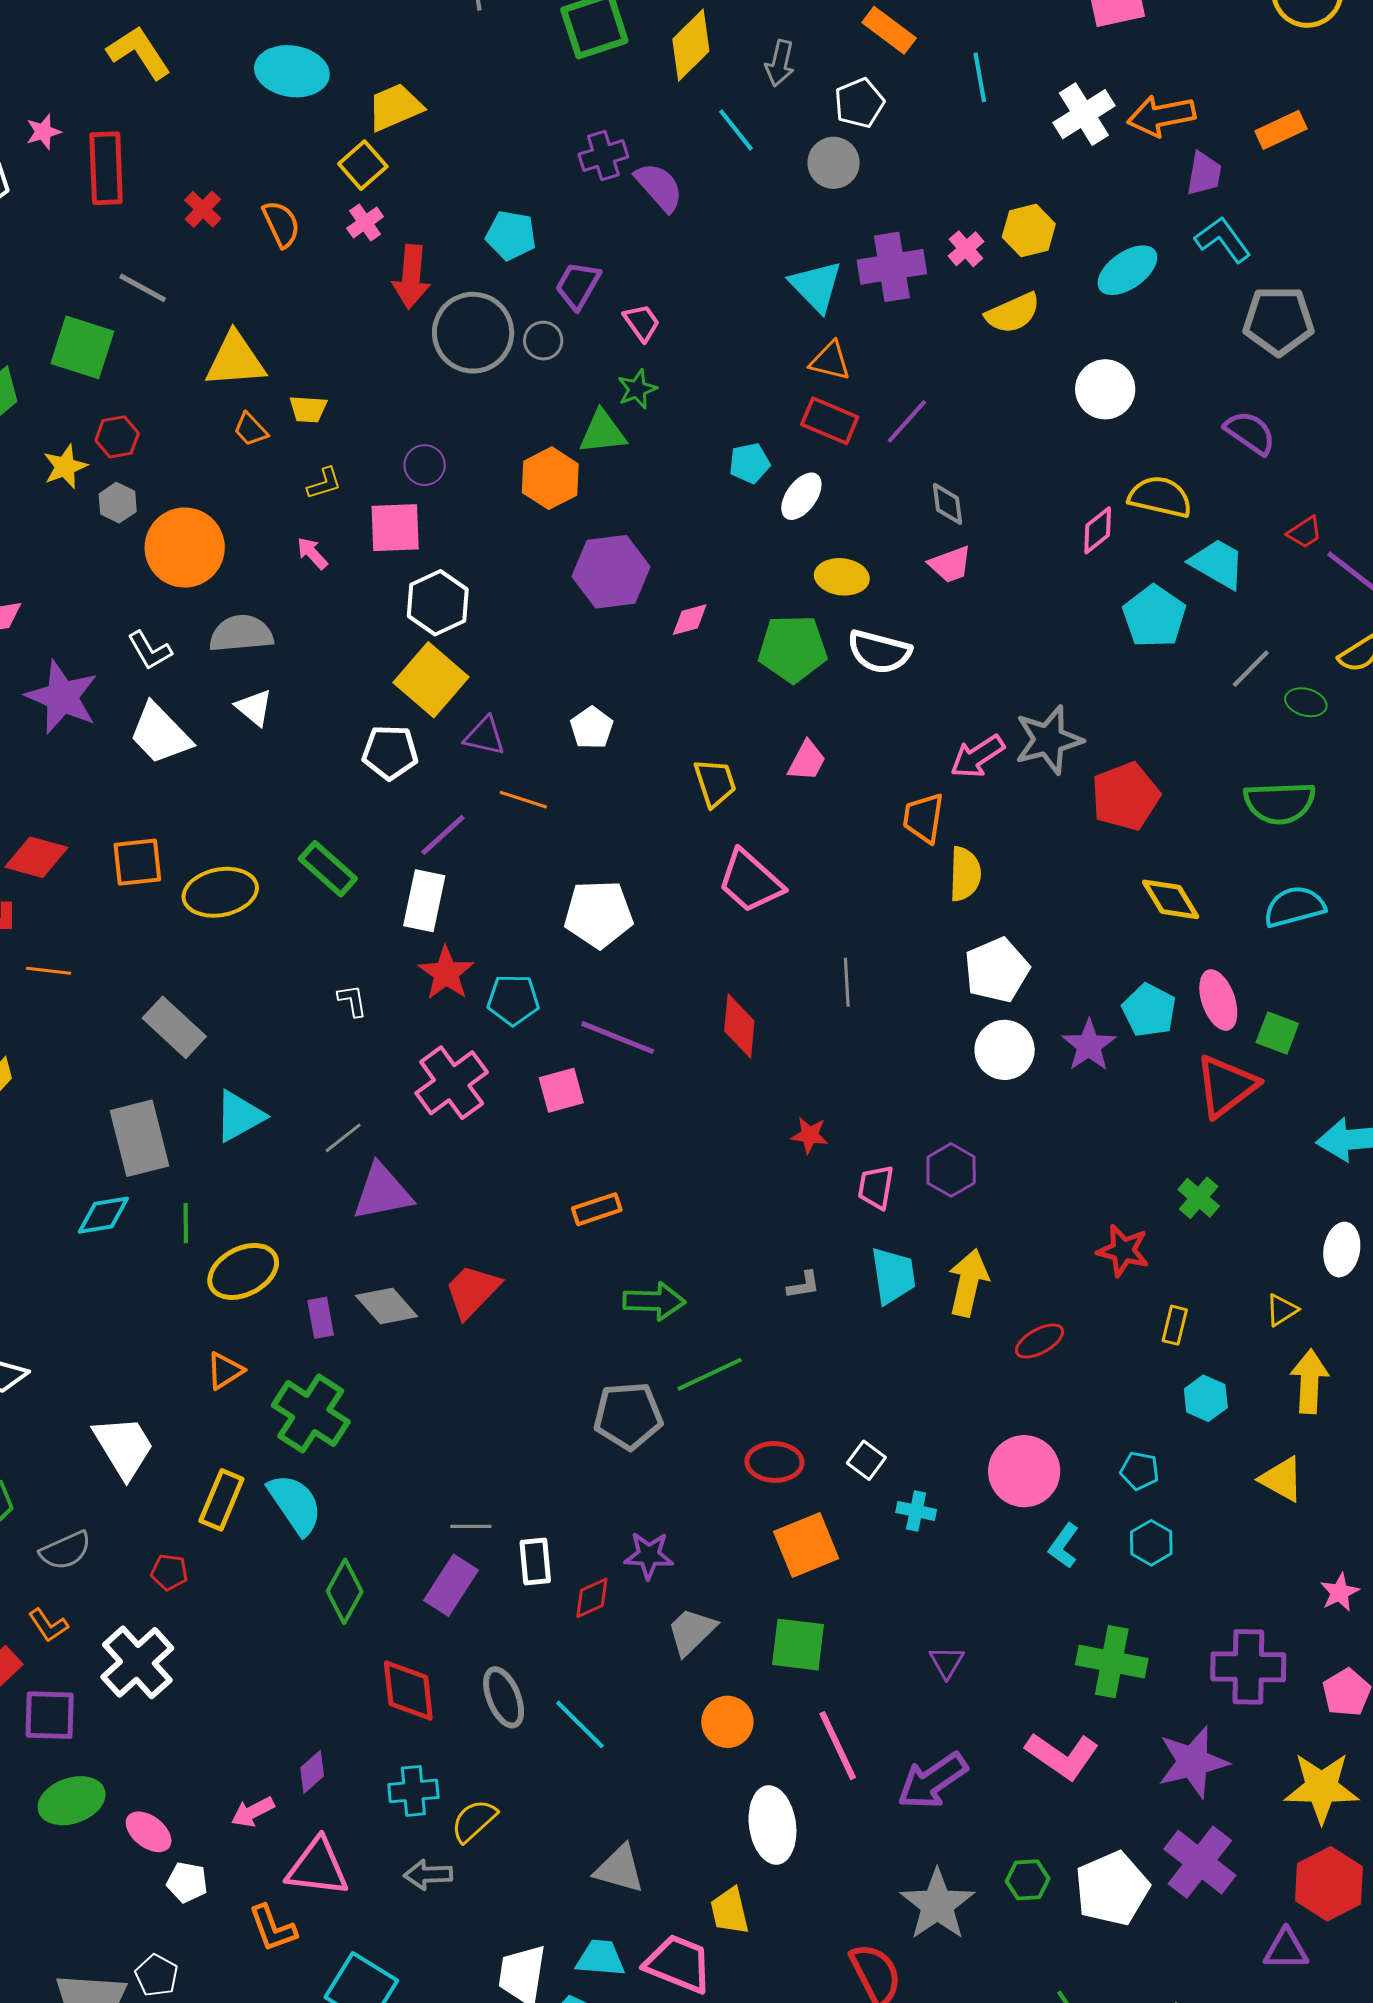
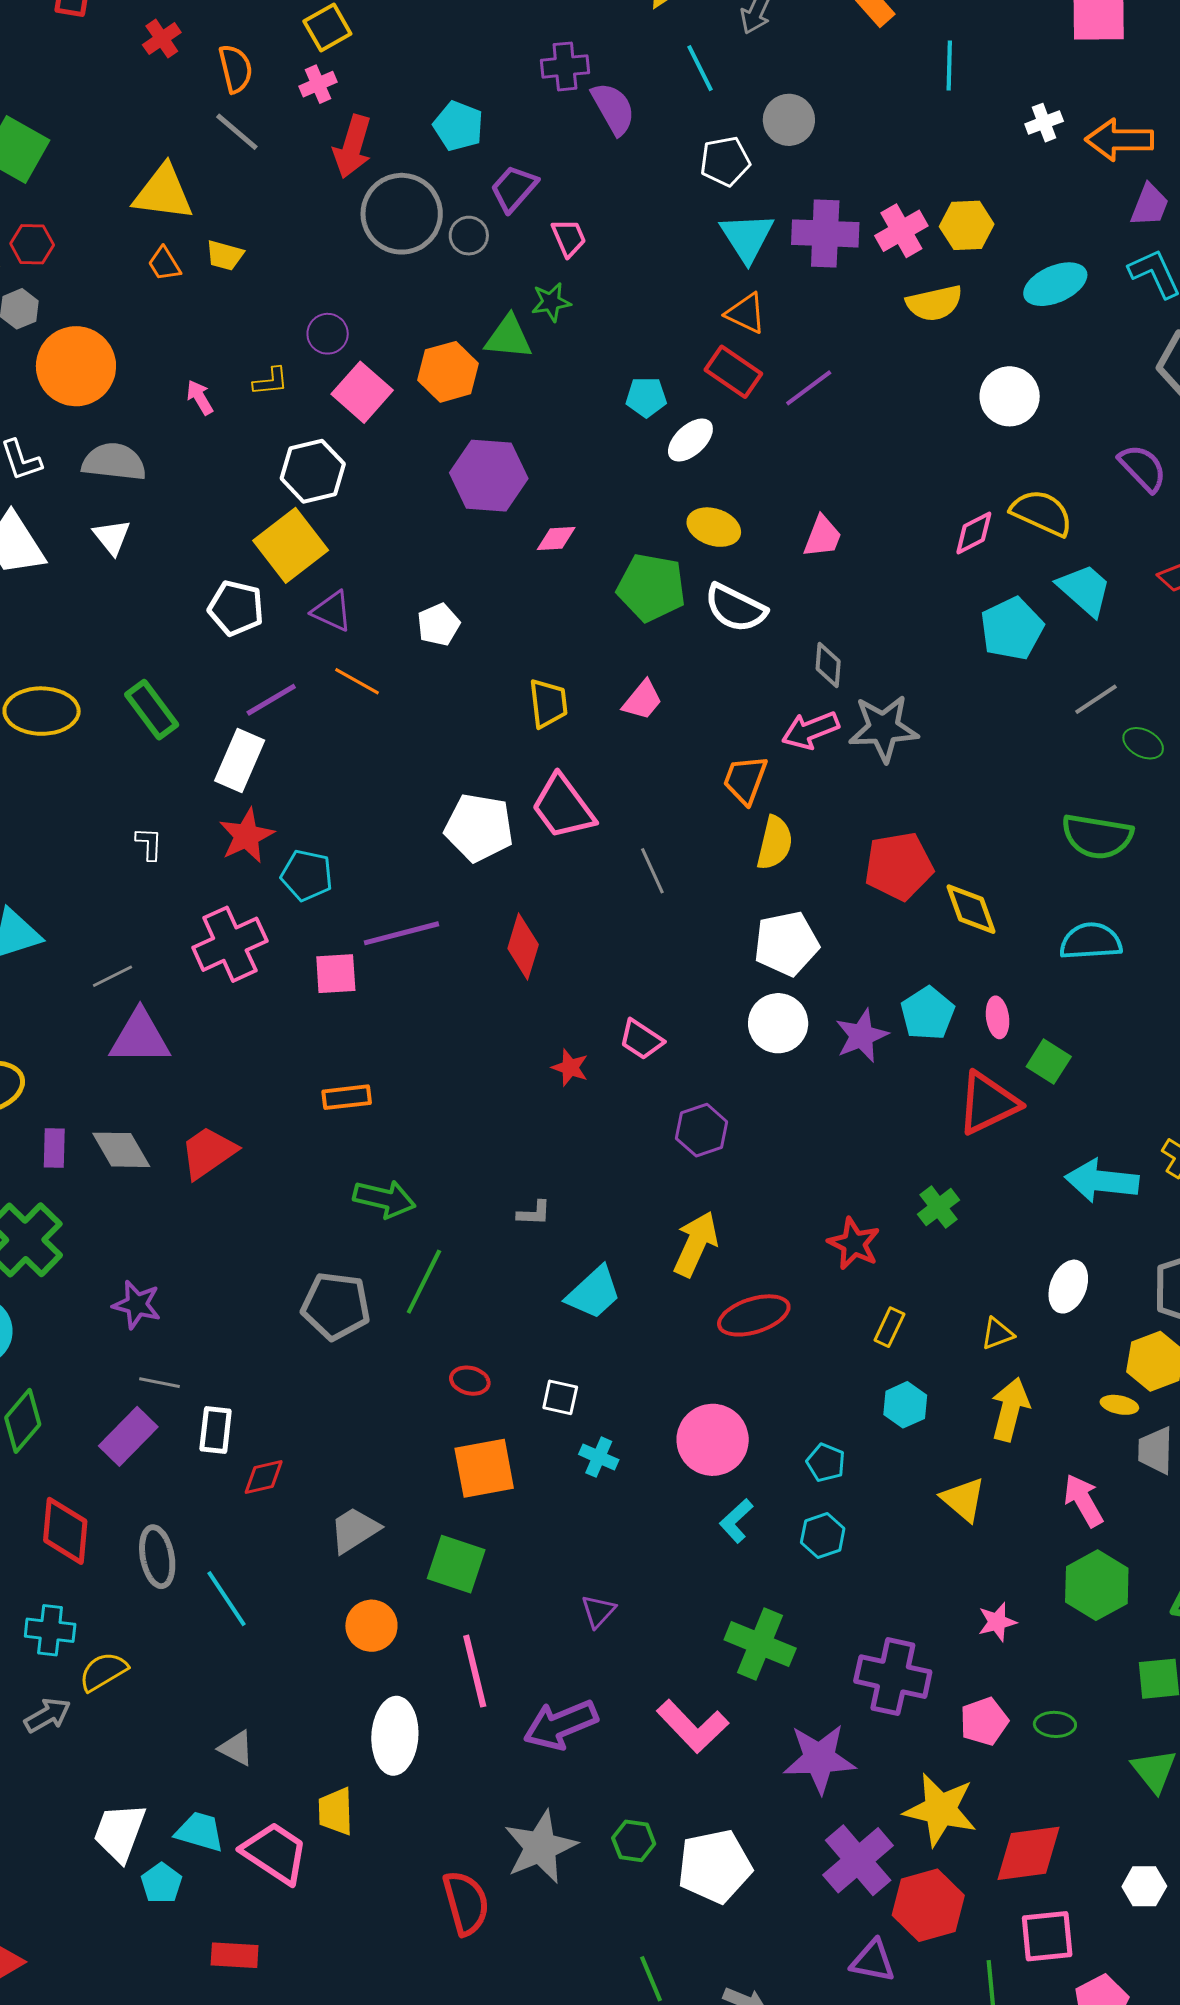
white pentagon: (859, 103) -> (725, 161), moved
white cross: (1084, 114) -> (1044, 123), size x0.6
pink cross: (966, 249) -> (901, 231), size x1.4
gray line: (143, 288) -> (237, 132), moved
yellow L-shape: (324, 483) -> (271, 381), moved
gray diamond: (948, 504) -> (828, 665), moved
pink square: (395, 528) -> (362, 392), moved, turned 32
pink trapezoid: (950, 564) -> (822, 537), turned -60
red pentagon: (1126, 796) -> (899, 866), moved
white pentagon: (599, 914) -> (479, 827), moved
gray line: (847, 982) -> (652, 871), moved, turned -33
pink ellipse: (1218, 1000) -> (998, 1017), size x0.7
purple line: (618, 1038) -> (402, 933), turned -48
pink trapezoid: (876, 1187) -> (641, 1039), moved, turned -78
cyan trapezoid: (893, 1276) -> (594, 1293), moved, turned 44
red ellipse: (1040, 1341) -> (754, 1315), size x1.4
green line: (710, 1374) -> (424, 1282), turned -50
white square: (866, 1460) -> (560, 1397), turned -36
red ellipse: (774, 1462) -> (470, 1381), size x0.7
purple star: (649, 1555) -> (137, 1305), moved
purple cross: (1200, 1862) -> (858, 1860), moved
gray triangle: (620, 1869) -> (236, 1748), size x0.7
gray arrow: (428, 1875) -> (47, 1715), turned 141

